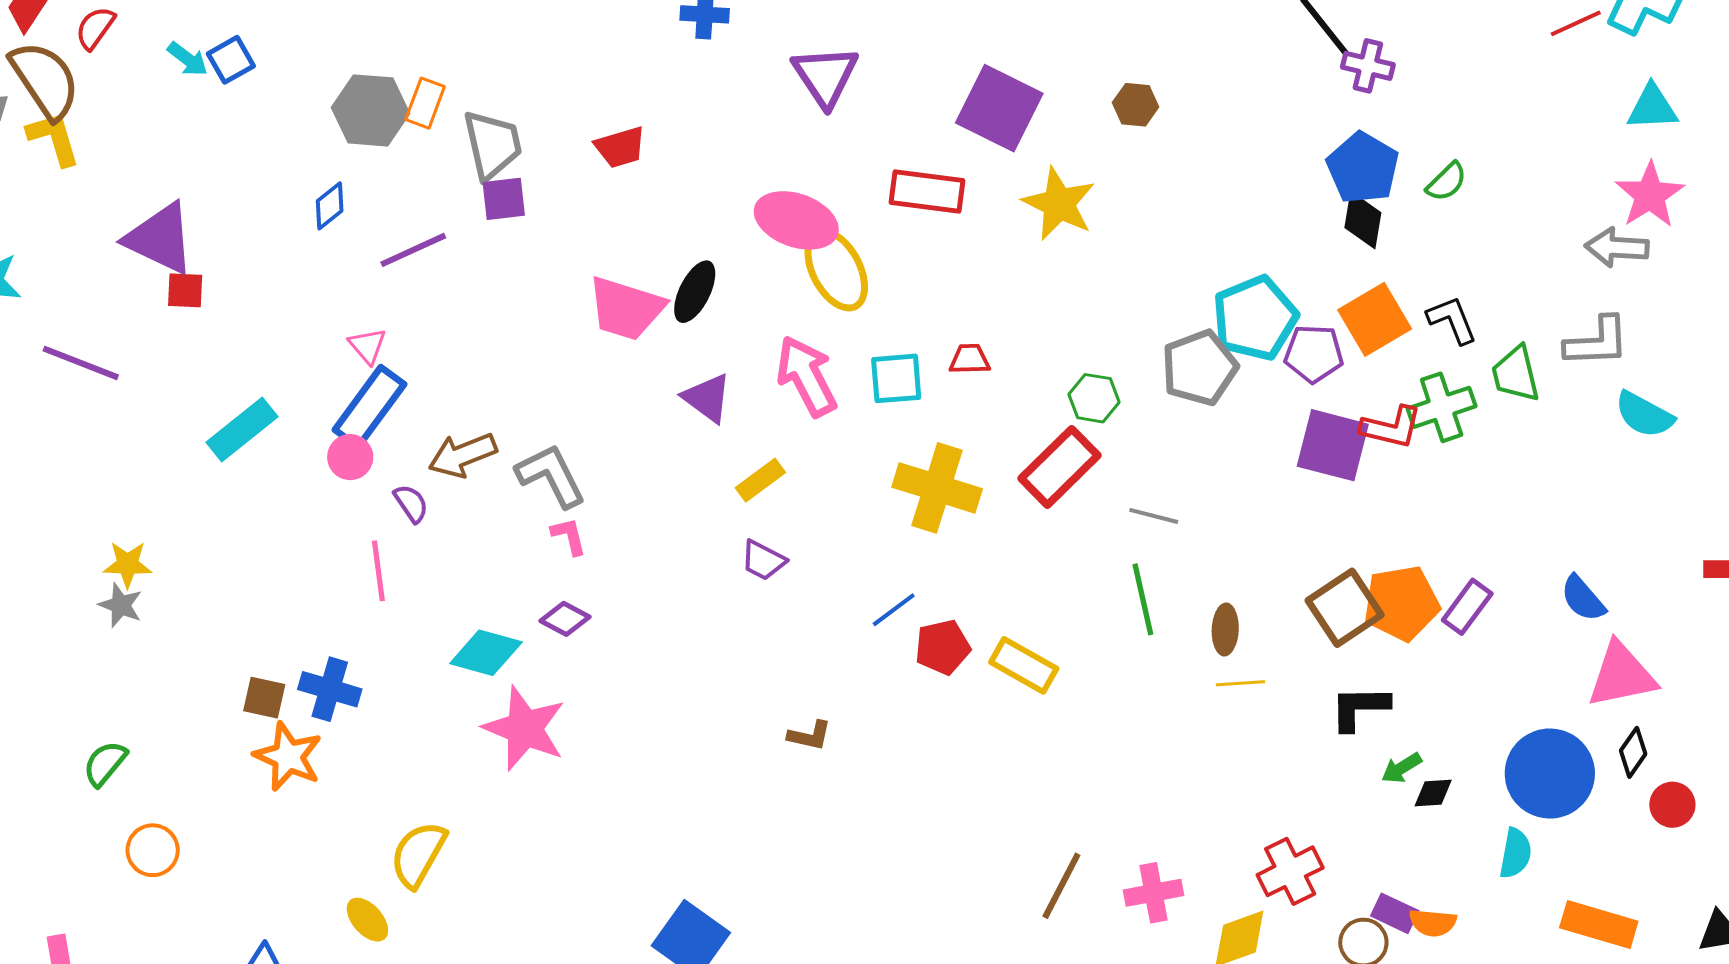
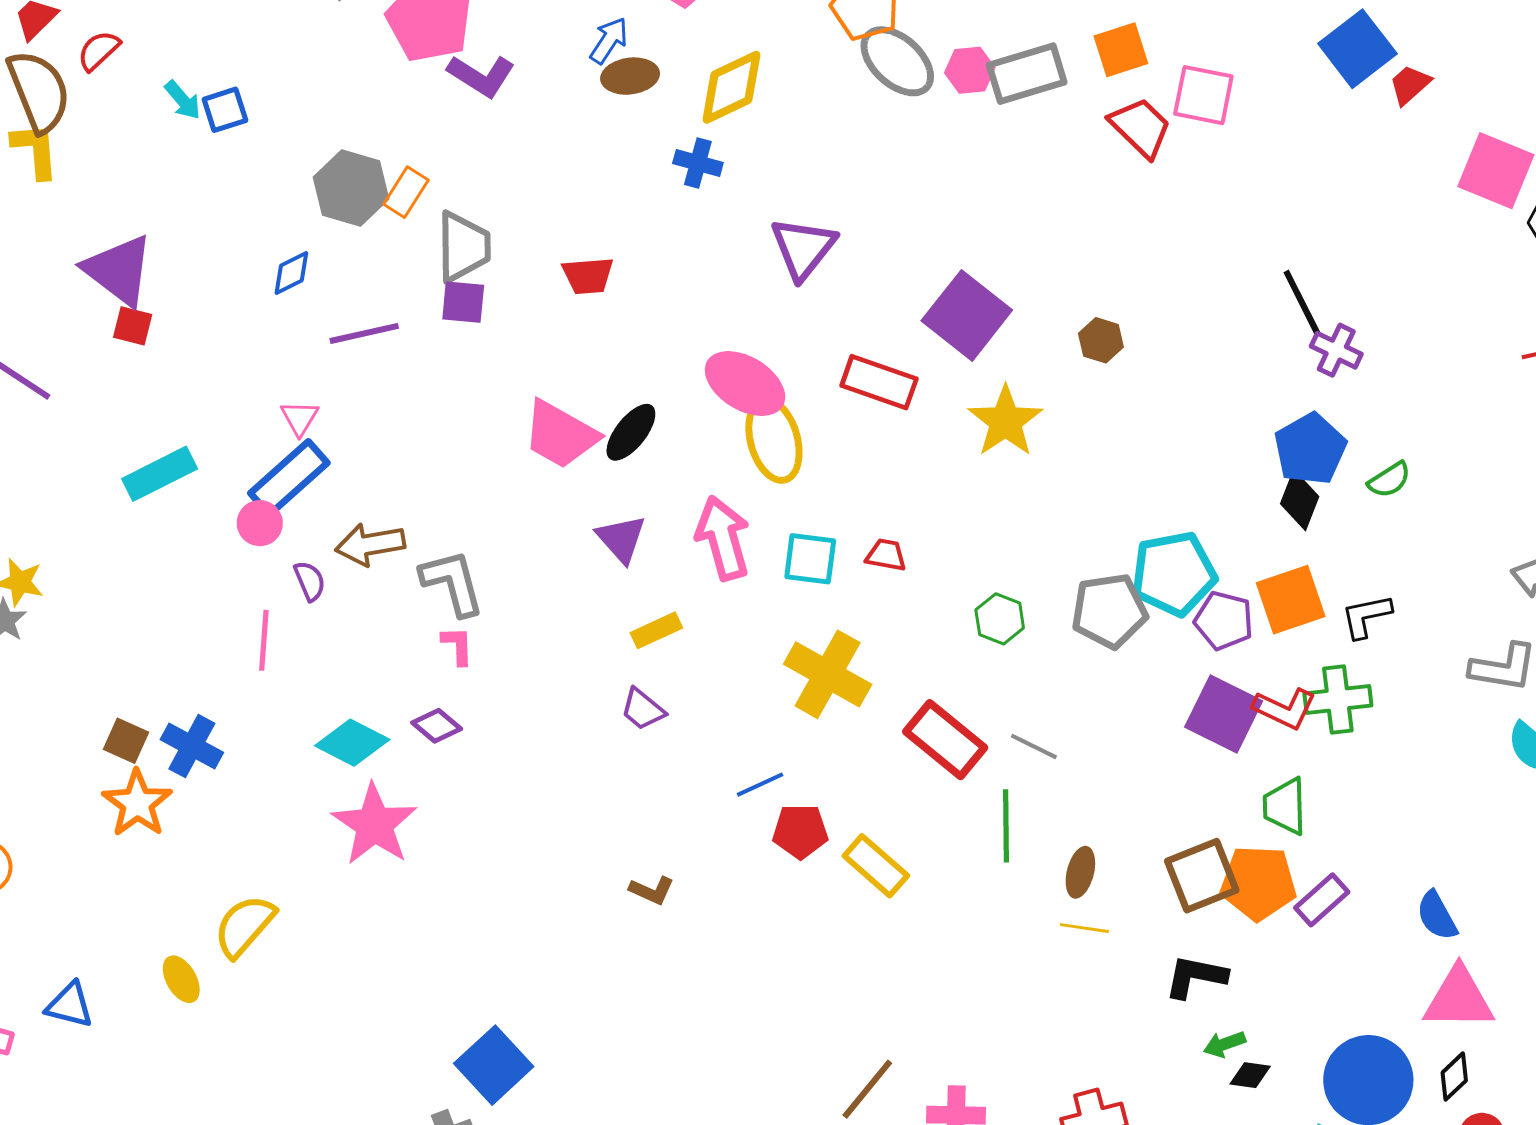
black L-shape: (1452, 320) -> (1366, 616), turned -92
green trapezoid: (1516, 374) -> (1285, 806), moved
red rectangle: (1060, 467) -> (945, 740), moved, turned 72

